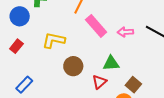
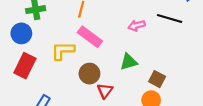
pink rectangle: (96, 26) -> (90, 37), moved
red rectangle: (16, 46) -> (25, 66), size x1.6
red triangle: (99, 82) -> (105, 91), moved

